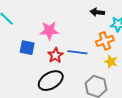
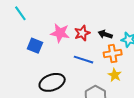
black arrow: (97, 12) -> (105, 34), moved
red star: (55, 55) -> (82, 33), moved

